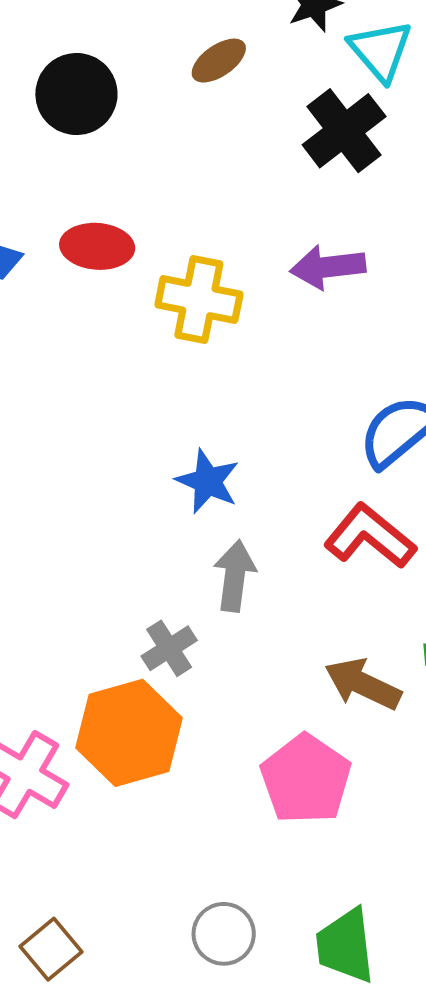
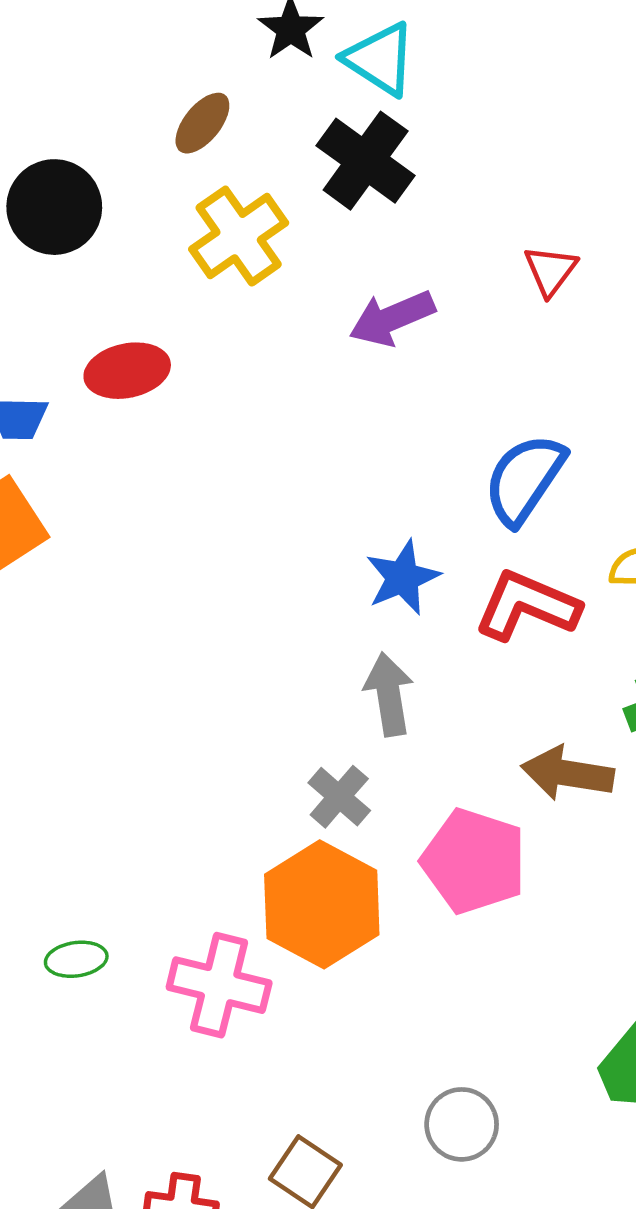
yellow cross: (199, 299) -> (239, 236), moved, turned -30
blue star: (208, 481) -> (403, 578), moved, turned -30
pink pentagon: (306, 779) -> (474, 861), moved
gray circle: (224, 934) -> (462, 1124), moved

